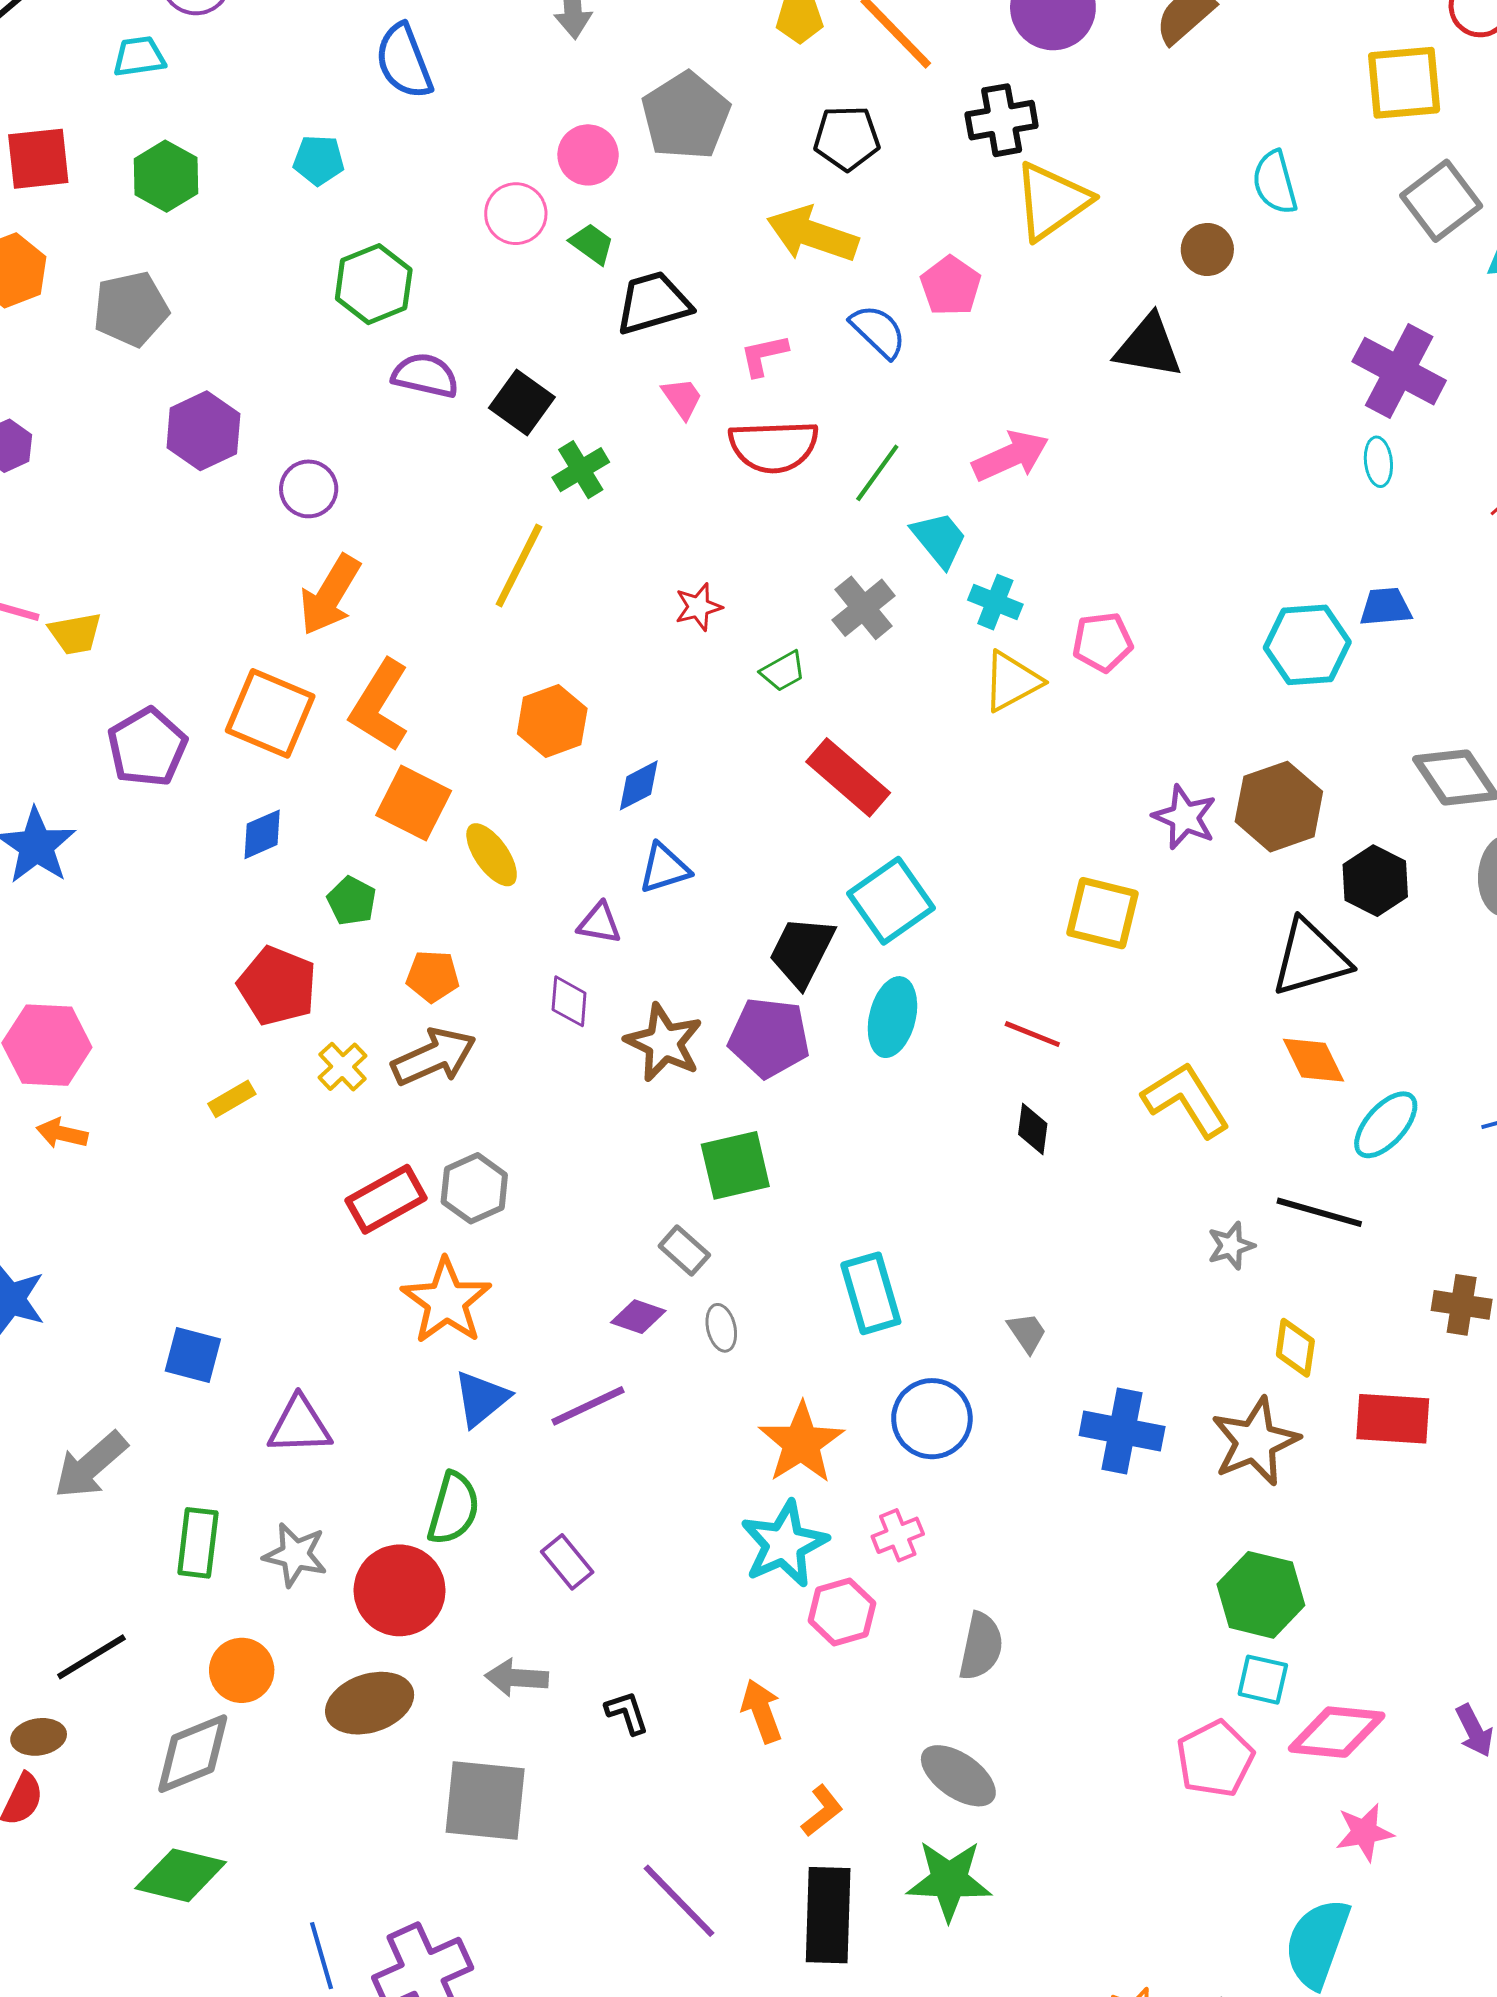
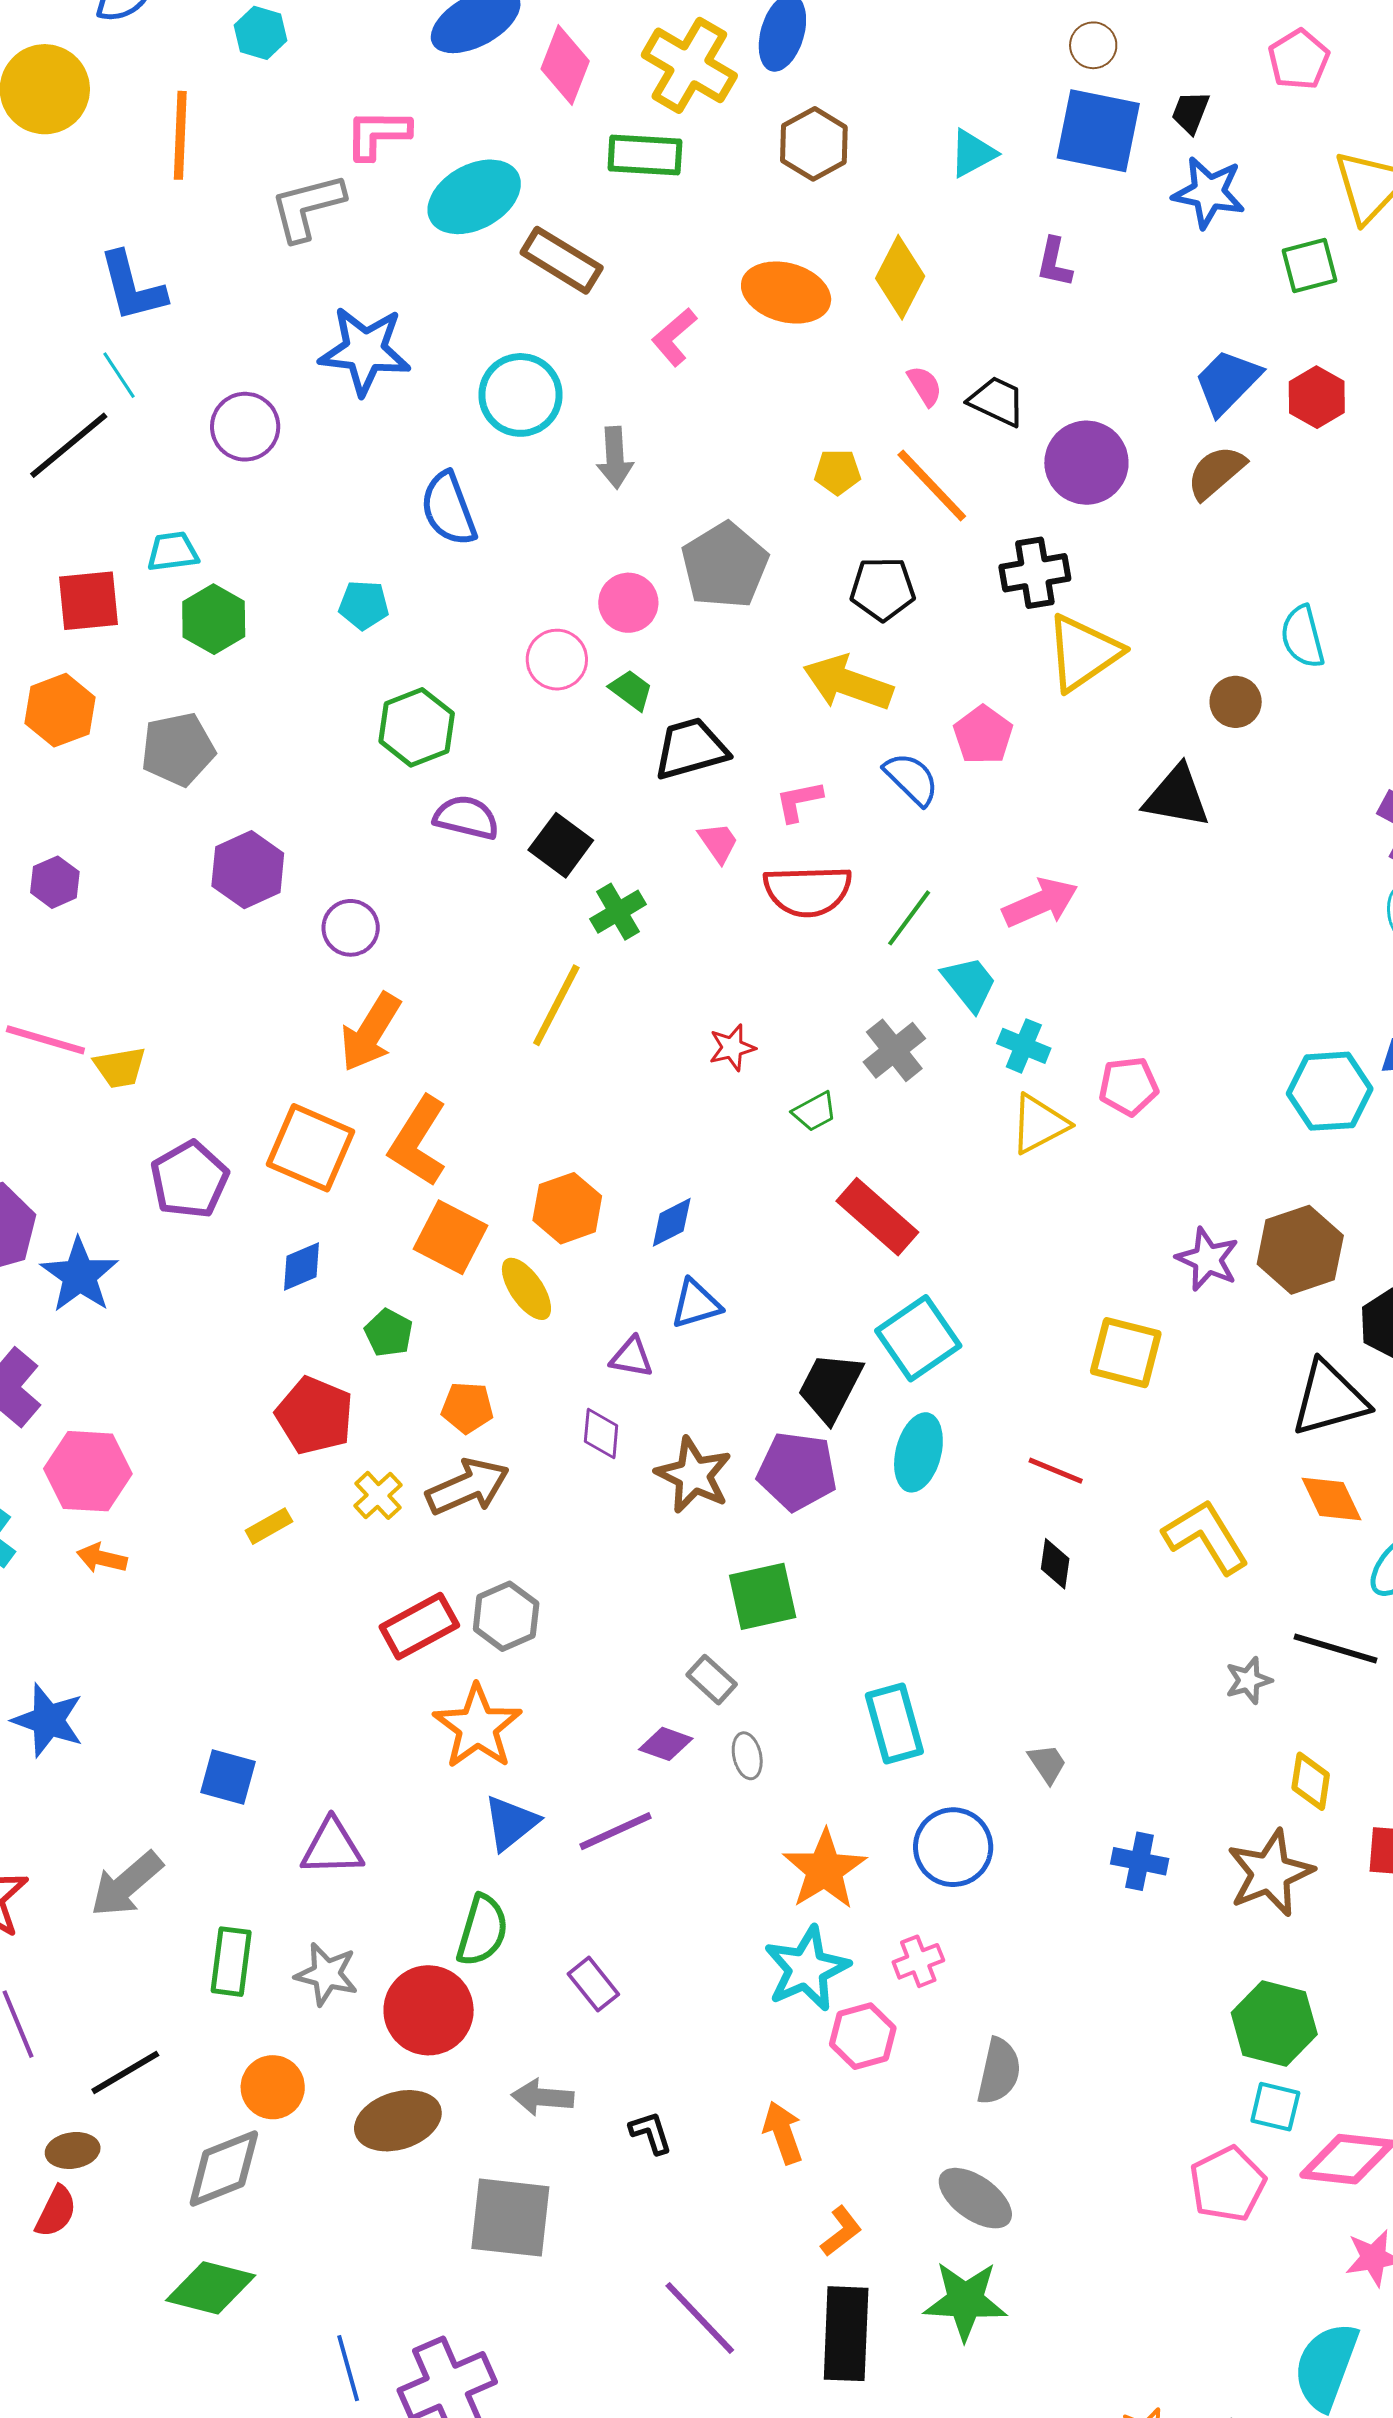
cyan trapezoid: (139, 57) -> (173, 552), moved
orange hexagon: (552, 721) -> (567, 1208), moved
blue cross: (1122, 1431) -> (1140, 1861), size x0.7

